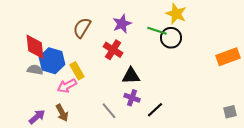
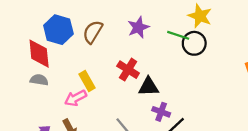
red cross: (113, 50) -> (128, 70), moved
blue hexagon: (52, 61) -> (58, 30), moved
purple cross: (132, 98) -> (161, 112), moved

